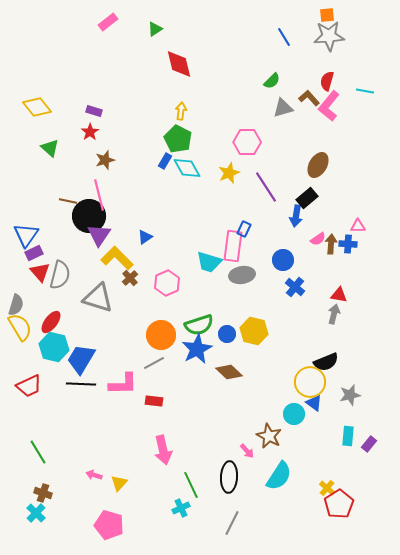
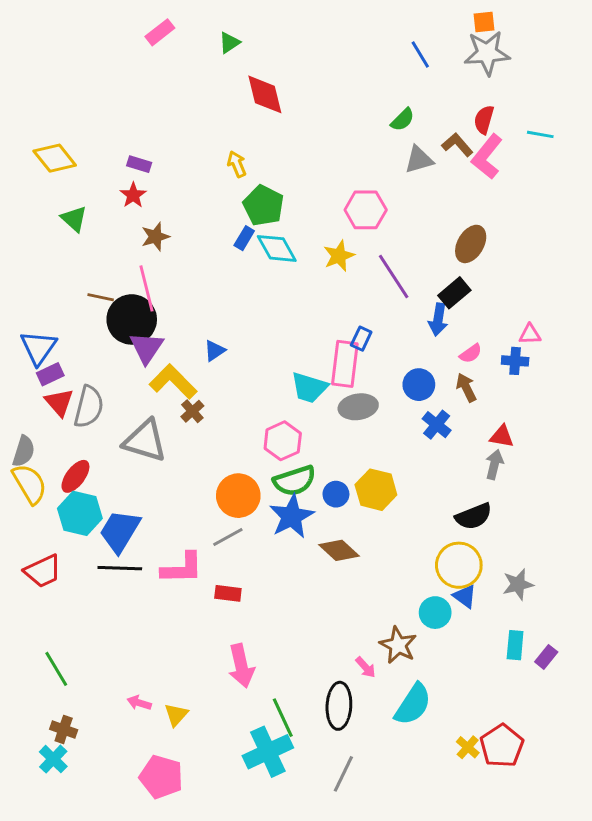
yellow arrow: (181, 111) -> (237, 164), moved, turned -30
brown arrow: (331, 244) -> (466, 388), moved, turned -30
pink hexagon: (167, 283) -> (283, 441), moved
black semicircle: (326, 362) -> (474, 516), moved
yellow cross: (327, 488) -> (468, 747), moved
cyan cross: (181, 508) -> (268, 752), size x1.8

